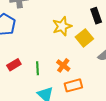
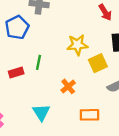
green line: (37, 68) -> (39, 62), moved
orange rectangle: (73, 85) -> (89, 115), moved

